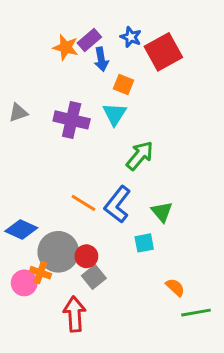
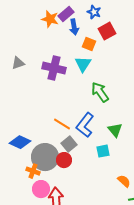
red square: (163, 52) -> (107, 31), moved, size x0.7
green arrow: (140, 156) -> (100, 92), turned -75
gray square: (94, 277) -> (69, 144), moved
pink circle: (24, 283) -> (41, 189), moved

